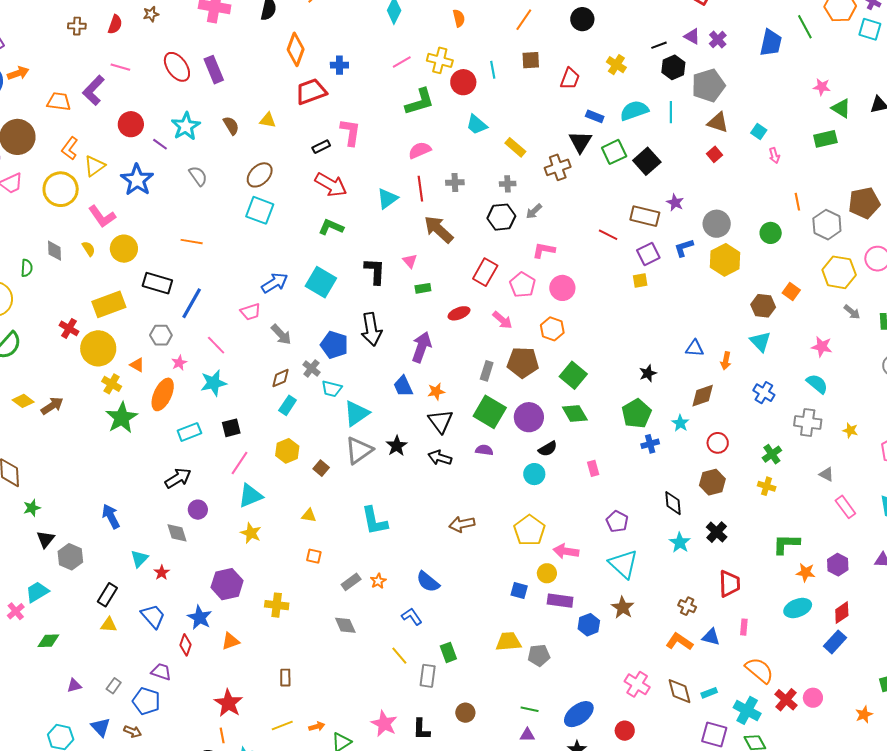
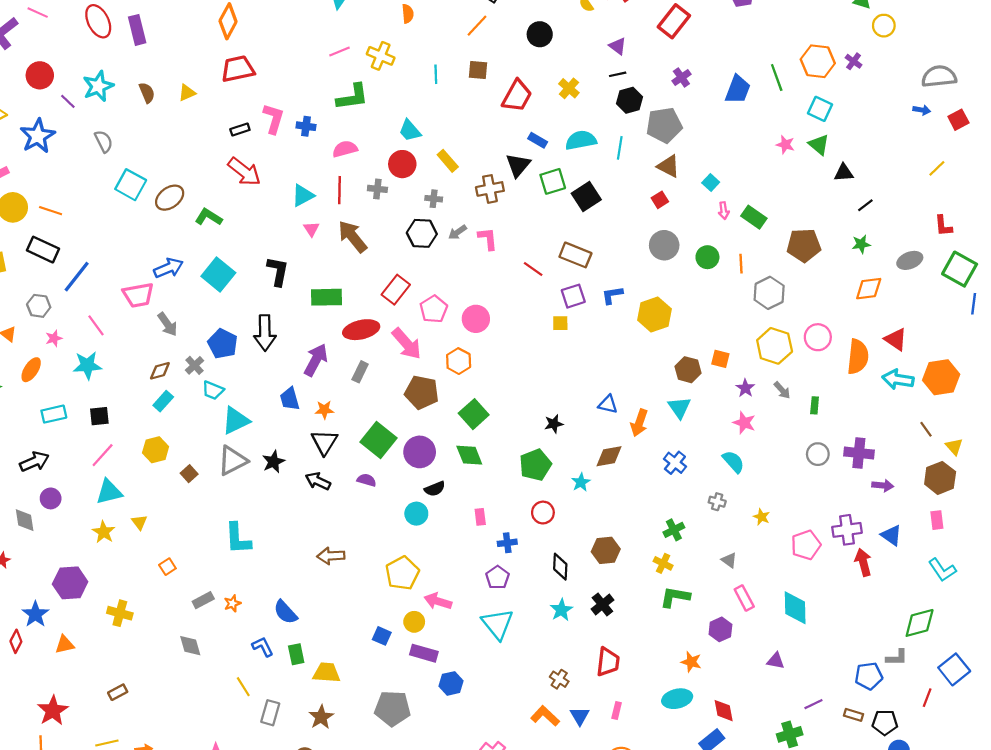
cyan square: (870, 29) -> (820, 109), moved
purple triangle: (692, 36) -> (618, 46), moved
blue cross: (339, 65) -> (306, 126), moved
red trapezoid: (570, 79) -> (517, 96), size x1.4
red circle: (463, 82) -> (402, 164), moved
green triangle: (841, 108) -> (819, 145), moved
yellow triangle: (268, 120) -> (187, 93), turned -42
green rectangle: (825, 139) -> (754, 217), moved, turned 40
brown ellipse: (260, 175) -> (170, 198), moved
purple star: (675, 203) -> (745, 388), moved
brown pentagon: (864, 203) -> (804, 245), moved
cyan square: (260, 210) -> (131, 185), moved
gray circle: (717, 224) -> (664, 245), moved
green L-shape: (331, 227) -> (209, 217), moved
green circle: (771, 233) -> (707, 257), moved
orange line: (192, 242) -> (51, 211), moved
pink L-shape: (544, 250) -> (488, 239), moved, turned 65
pink triangle: (410, 261) -> (311, 229), moved
green rectangle: (423, 288) -> (327, 297), size x1.8
orange square: (791, 292) -> (720, 359), turned -30
pink trapezoid: (251, 312) -> (138, 295), size x1.4
red ellipse: (459, 313) -> (361, 330), size x1.5
pink arrow: (502, 320) -> (407, 344), size x1.5
orange arrow: (726, 361) -> (639, 423), size x1.4
gray rectangle: (487, 371) -> (360, 372), moved
orange ellipse: (163, 394) -> (31, 370), size x0.7
gray cross: (808, 423) -> (717, 502), size x0.6
red circle: (718, 443) -> (543, 513), moved
blue cross: (650, 444) -> (507, 543), moved
yellow triangle: (309, 515) -> (139, 522), moved, turned 35
green L-shape: (786, 544) -> (675, 597), moved
orange square: (314, 556) -> (167, 567), turned 35
purple hexagon: (838, 565) -> (720, 629), moved
brown star: (623, 608) -> (321, 717), moved
red diamond: (842, 613) -> (724, 711), turned -75
blue triangle: (711, 637) -> (580, 716), turned 36
yellow trapezoid: (508, 642) -> (327, 673), moved
green rectangle: (448, 652) -> (296, 654), moved
gray pentagon: (539, 655) -> (393, 708), size x1.5
brown rectangle: (285, 678) -> (118, 692), turned 54

